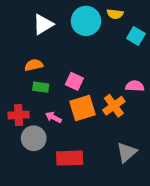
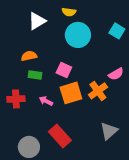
yellow semicircle: (115, 14) -> (69, 12), moved
cyan circle: (86, 21) -> (78, 35), moved
pink semicircle: (135, 86) -> (116, 74), turned 147
gray circle: (34, 138) -> (29, 147), moved
red rectangle: (70, 158) -> (60, 136), turned 50

